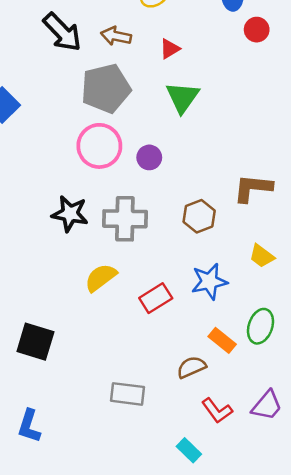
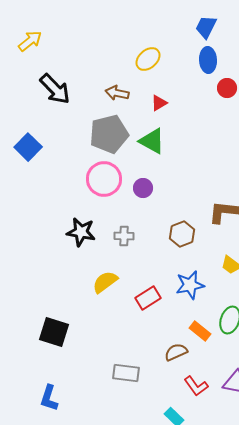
black arrow: (62, 32) -> (55, 89), moved
green triangle: (182, 97) -> (152, 141), moved, turned -36
gray cross: (125, 219) -> (124, 236), size x0.6

